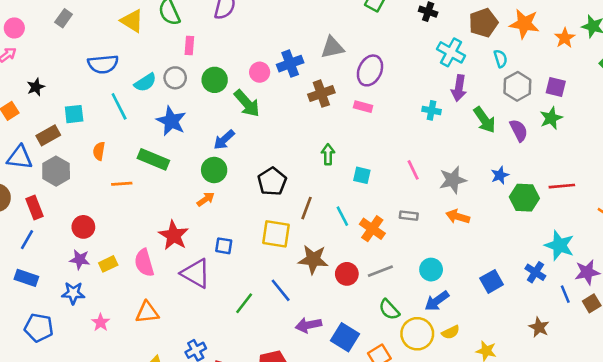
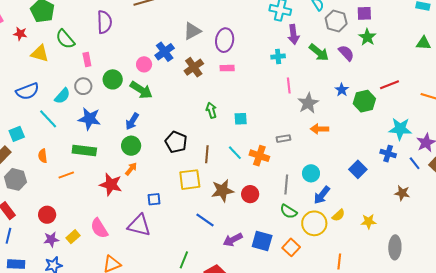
pink line: (413, 170) -> (289, 85), moved, turned 35
red star: (174, 235) -> (111, 185), moved
gray line: (380, 271) -> (286, 185), moved, turned -48
green line: (244, 303) -> (184, 260), moved

